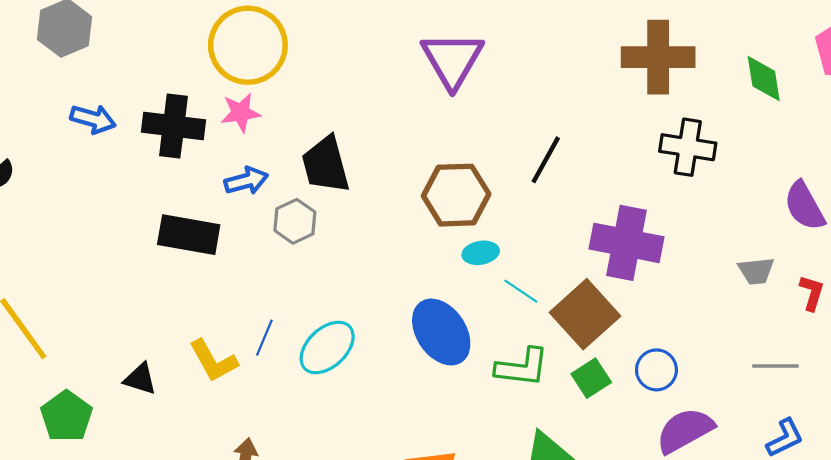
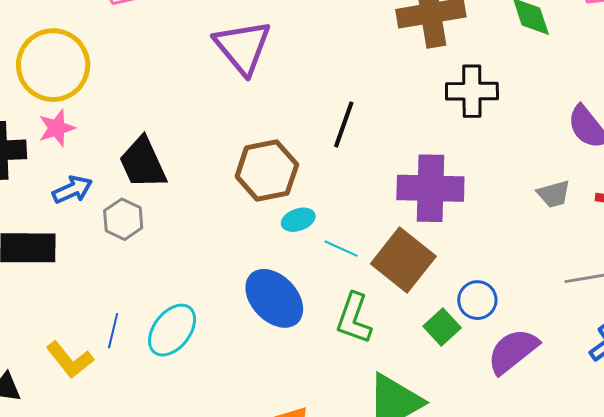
green L-shape: (522, 367) -> (354, 318), turned 112
green square: (591, 378) -> (442, 327), moved

